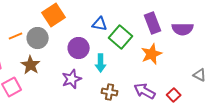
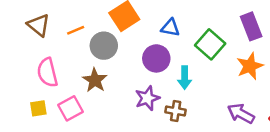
blue triangle: (100, 24) -> (170, 28), moved
orange line: (16, 36) -> (76, 30), moved
brown cross: (110, 92) -> (176, 111), moved

